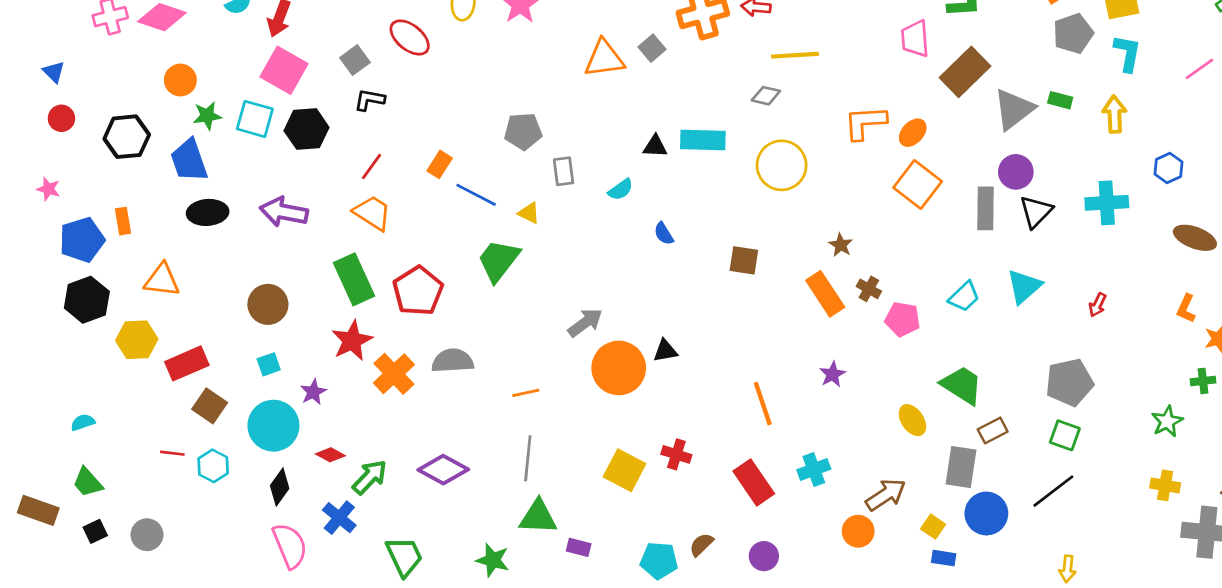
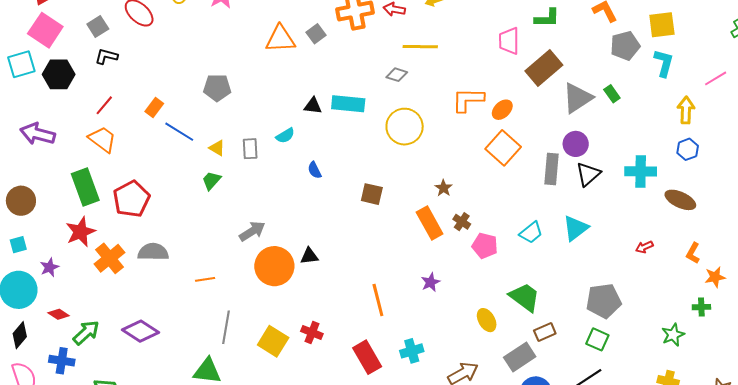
green rectangle: (1060, 100) -> (612, 94), turned 36
yellow arrow: (1115, 114) -> (686, 110), moved
cyan square: (255, 119) -> (21, 64), turned -36
gray rectangle: (564, 171) -> (250, 149), moved
brown ellipse: (1195, 238) -> (680, 200), moved
green trapezoid: (499, 260) -> (211, 181), moved, size x0.6
red arrow: (1098, 305) -> (644, 247), moved, turned 36
gray line: (528, 458) -> (226, 327), moved
gray rectangle: (961, 467) -> (520, 357), turned 44
blue cross: (339, 518) -> (62, 361), turned -35

